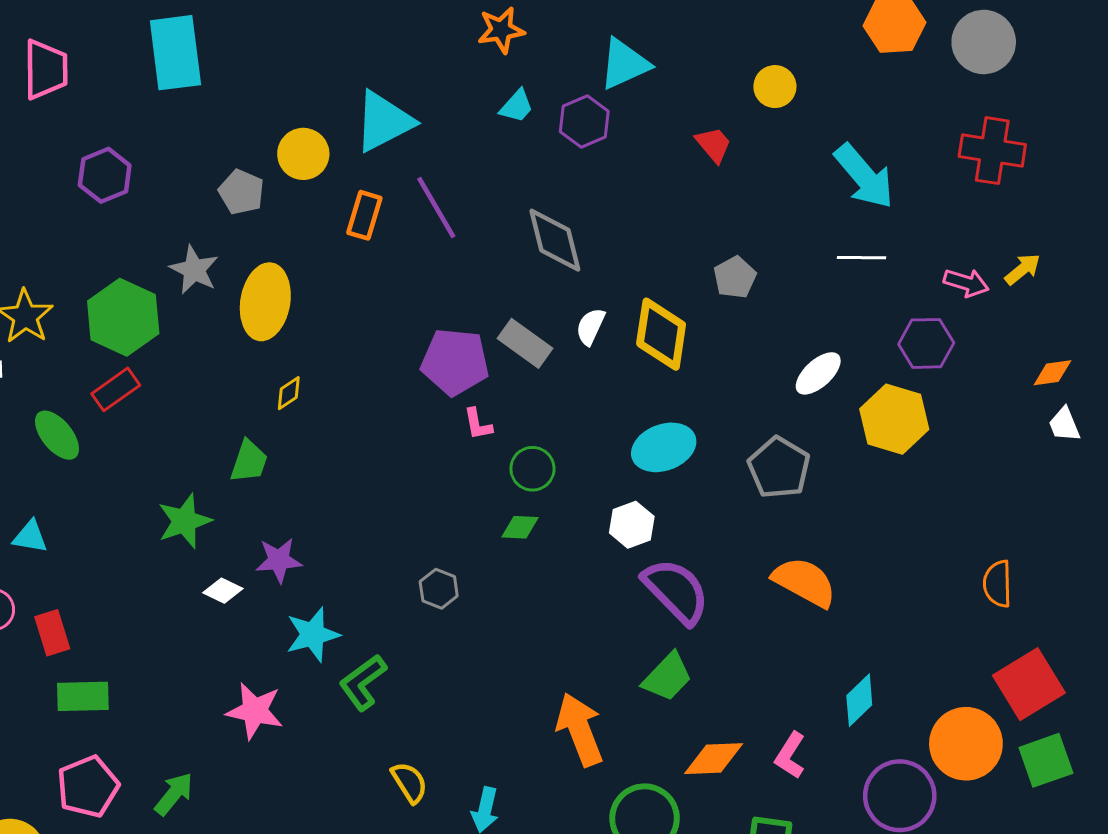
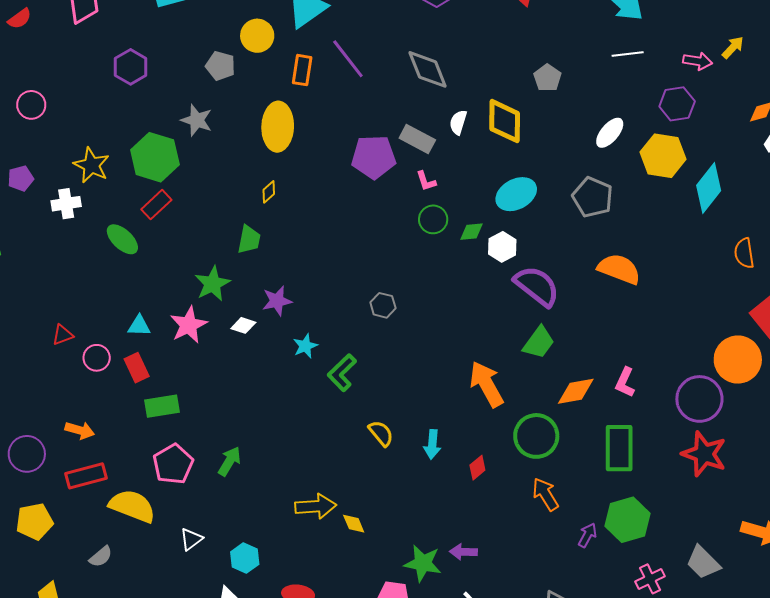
yellow ellipse: (265, 302) -> (278, 127), moved
pink L-shape: (478, 424) -> (426, 181), moved
green diamond: (520, 527) -> (471, 232), moved
cyan triangle: (30, 537) -> (139, 326), moved
cyan star: (313, 635) -> (305, 346), size x0.7
cyan diamond: (859, 700) -> (709, 188), moved, size x1.4
pink star: (255, 711) -> (189, 325), moved, turned -30

